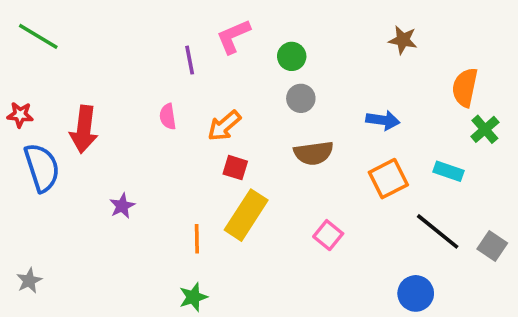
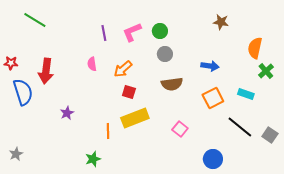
green line: (38, 36) -> (35, 20), moved
pink L-shape: (233, 36) -> (132, 32), moved
yellow rectangle: (246, 215) -> (135, 118), turned 36
blue circle: (416, 293) -> (213, 159), moved
green star: (193, 297) -> (93, 159), moved

